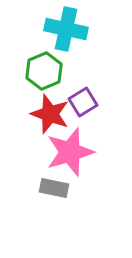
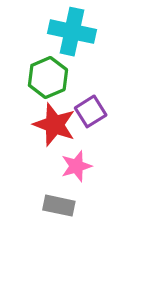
pink star: (70, 152) -> (76, 166), size x0.6

